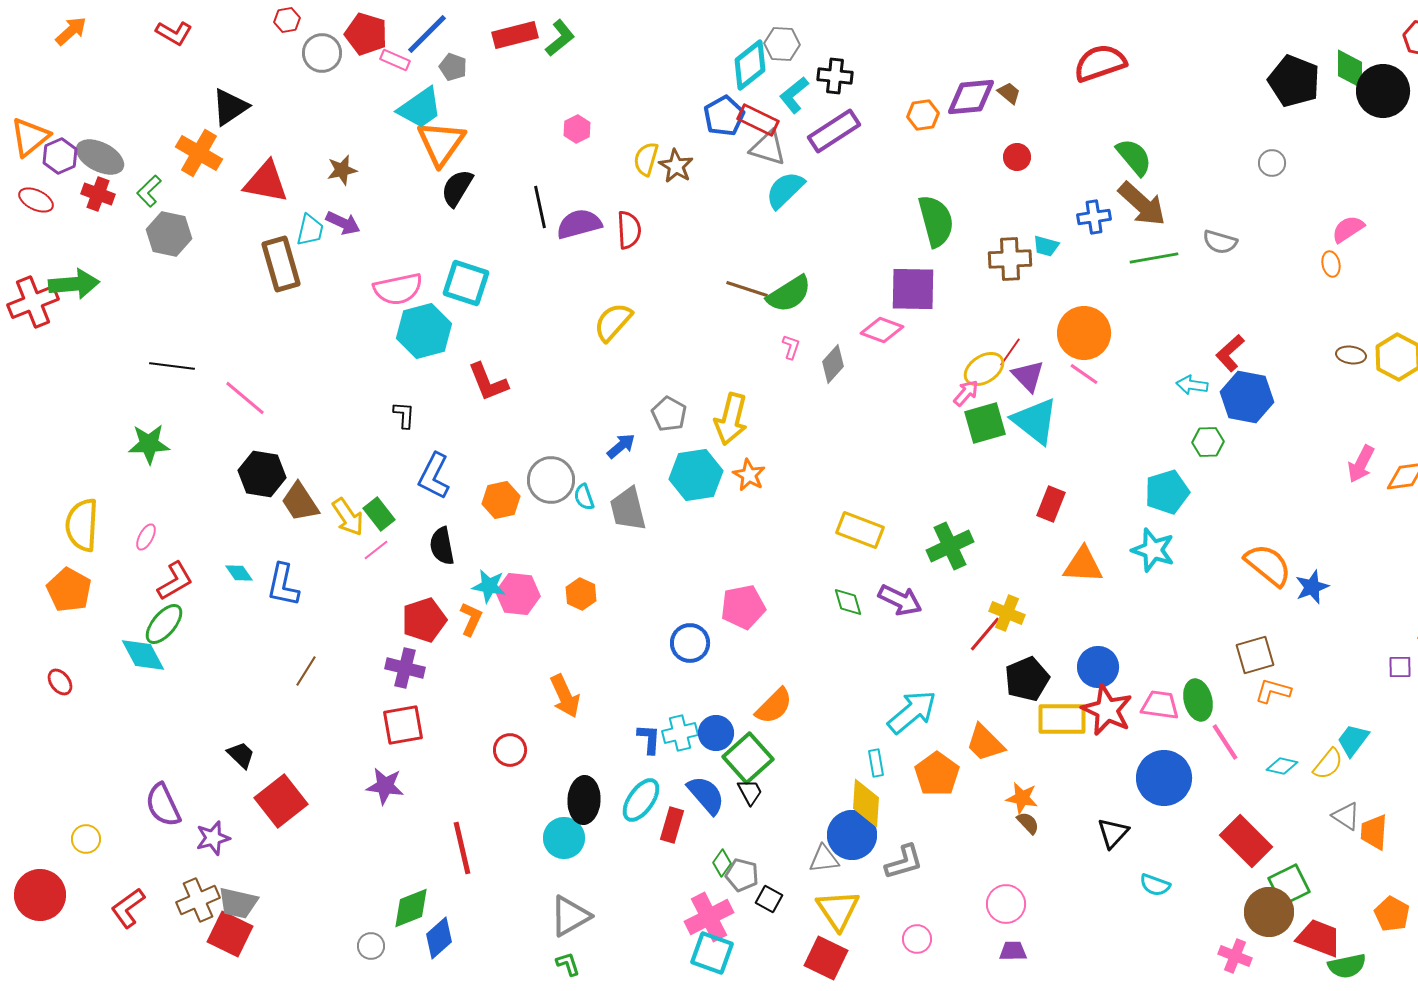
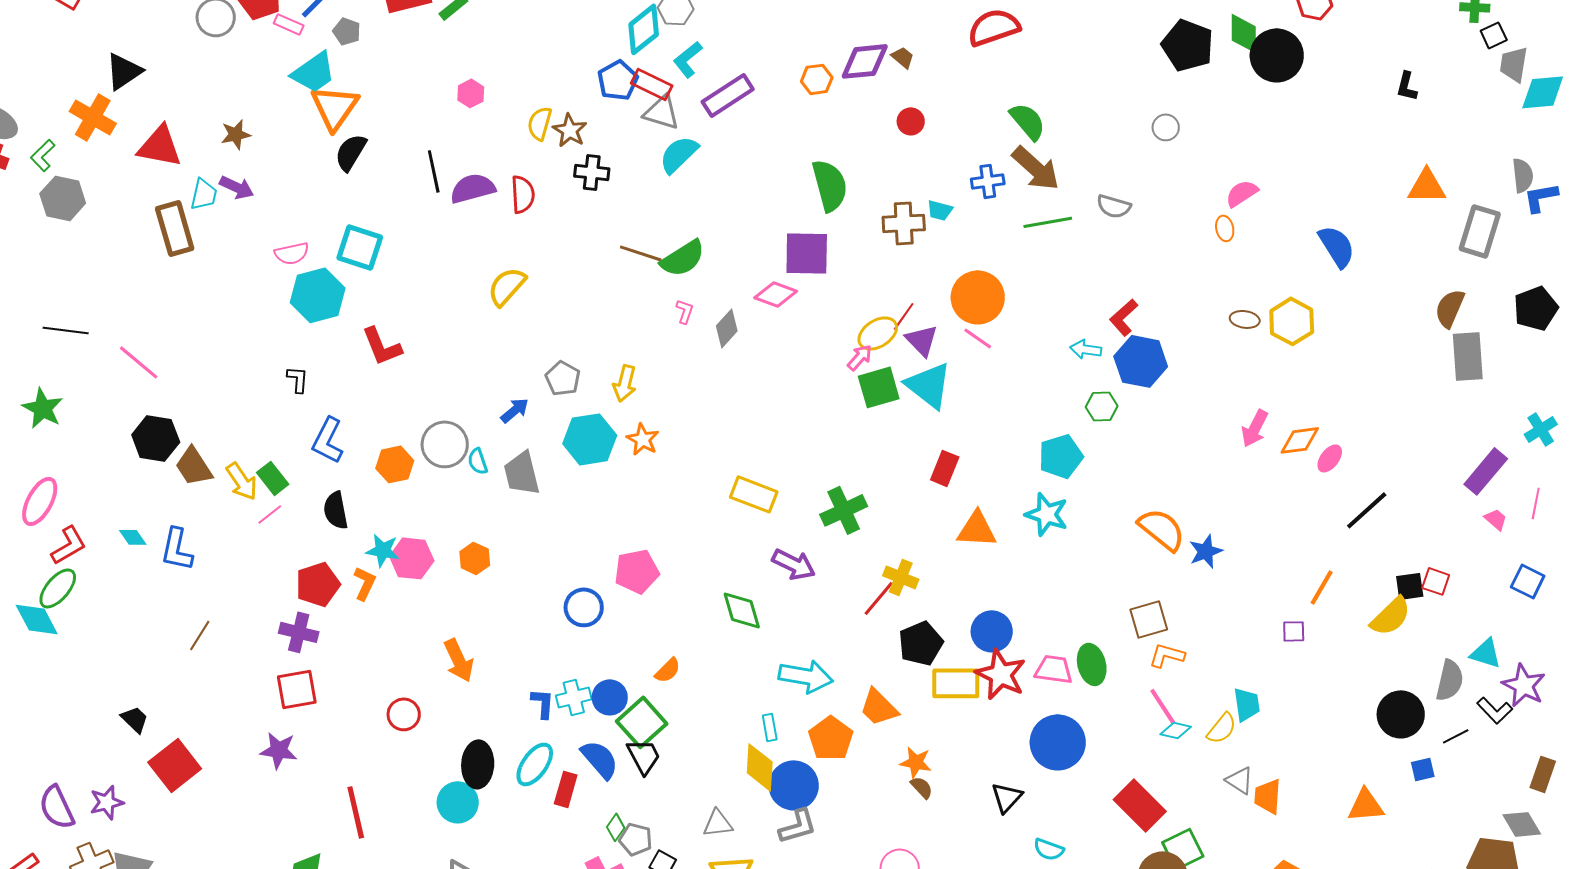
black cross: (835, 76) -> (592, 172), moved
pink semicircle: (398, 289) -> (292, 253), size x0.7
yellow arrow: (731, 419) -> (625, 383), size x0.7
green star: (149, 444) -> (43, 408), turned 30
pink ellipse: (146, 537) -> (40, 501), size x1.8
green diamond: (848, 602) -> (742, 610), moved, size x1.4
orange semicircle: (774, 706) -> (668, 670), size x0.7
cyan arrow: (912, 712) -> (806, 676), turned 50
cyan trapezoid: (1353, 740) -> (1247, 704), turned 135
pink line: (1225, 742) -> (1163, 706), moved
black trapezoid: (750, 792) -> (644, 756), size x1.4
purple semicircle: (163, 805) -> (57, 807), moved
blue circle: (852, 835) -> (794, 785), moved

